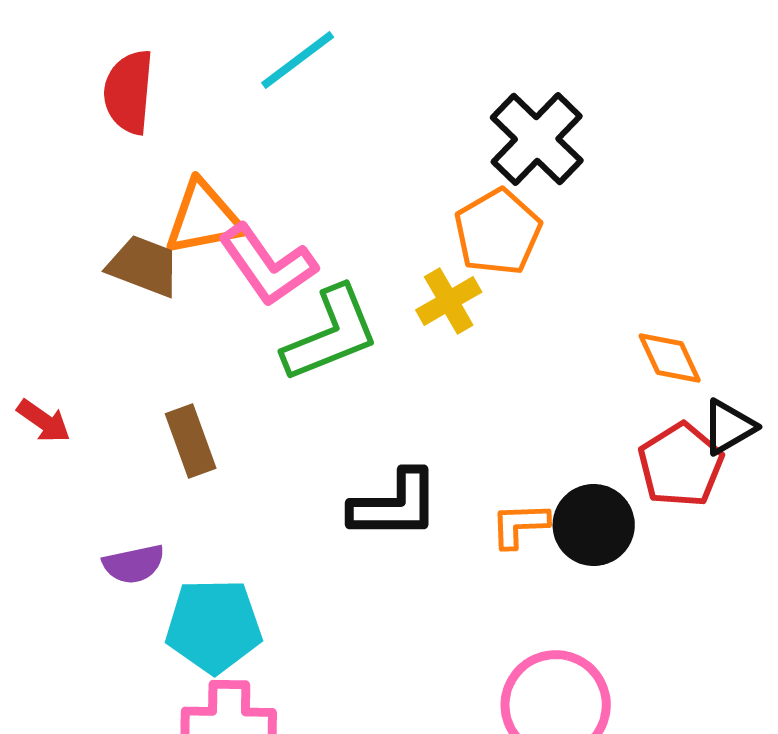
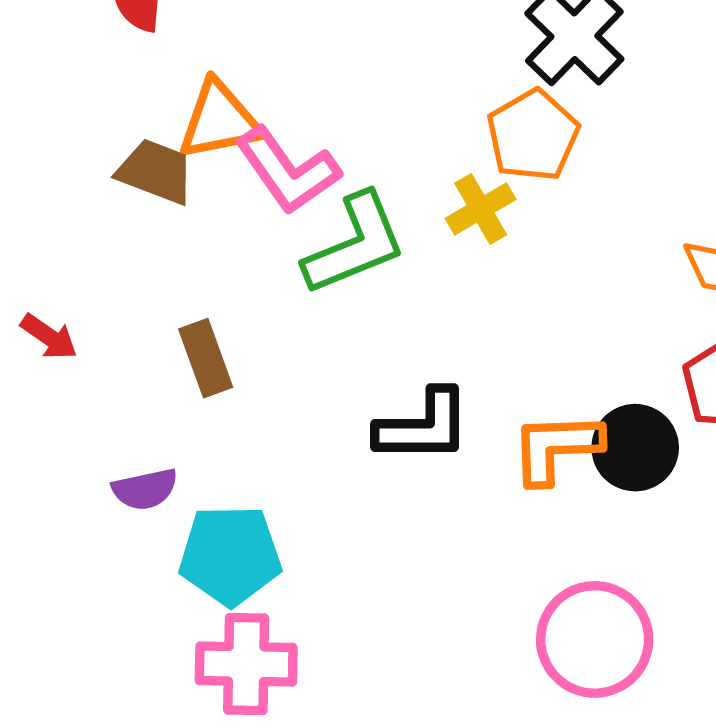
orange L-shape: (520, 525) -> (556, 448), size x1.5

